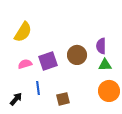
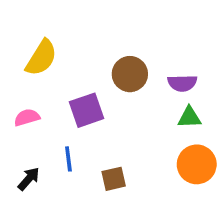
purple semicircle: (101, 46) -> (182, 83), turned -91
brown circle: (77, 55) -> (130, 74), moved
pink semicircle: (25, 64) -> (27, 117), moved

